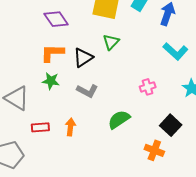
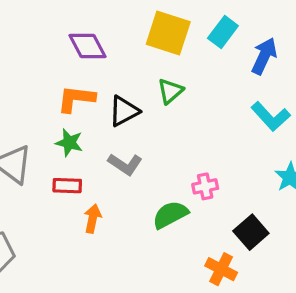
pink cross: (148, 87) -> (205, 186), moved
red rectangle: (40, 127) -> (67, 186), moved

